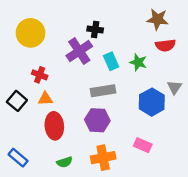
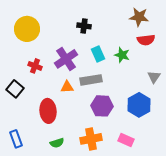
purple cross: (79, 51) -> (66, 59), moved
orange triangle: (45, 99) -> (67, 87), moved
blue hexagon: (152, 102) -> (139, 105), moved
purple hexagon: (97, 120) -> (102, 106), moved
pink rectangle: (143, 145) -> (126, 140), moved
blue rectangle: (18, 158) -> (16, 139), turned 30

